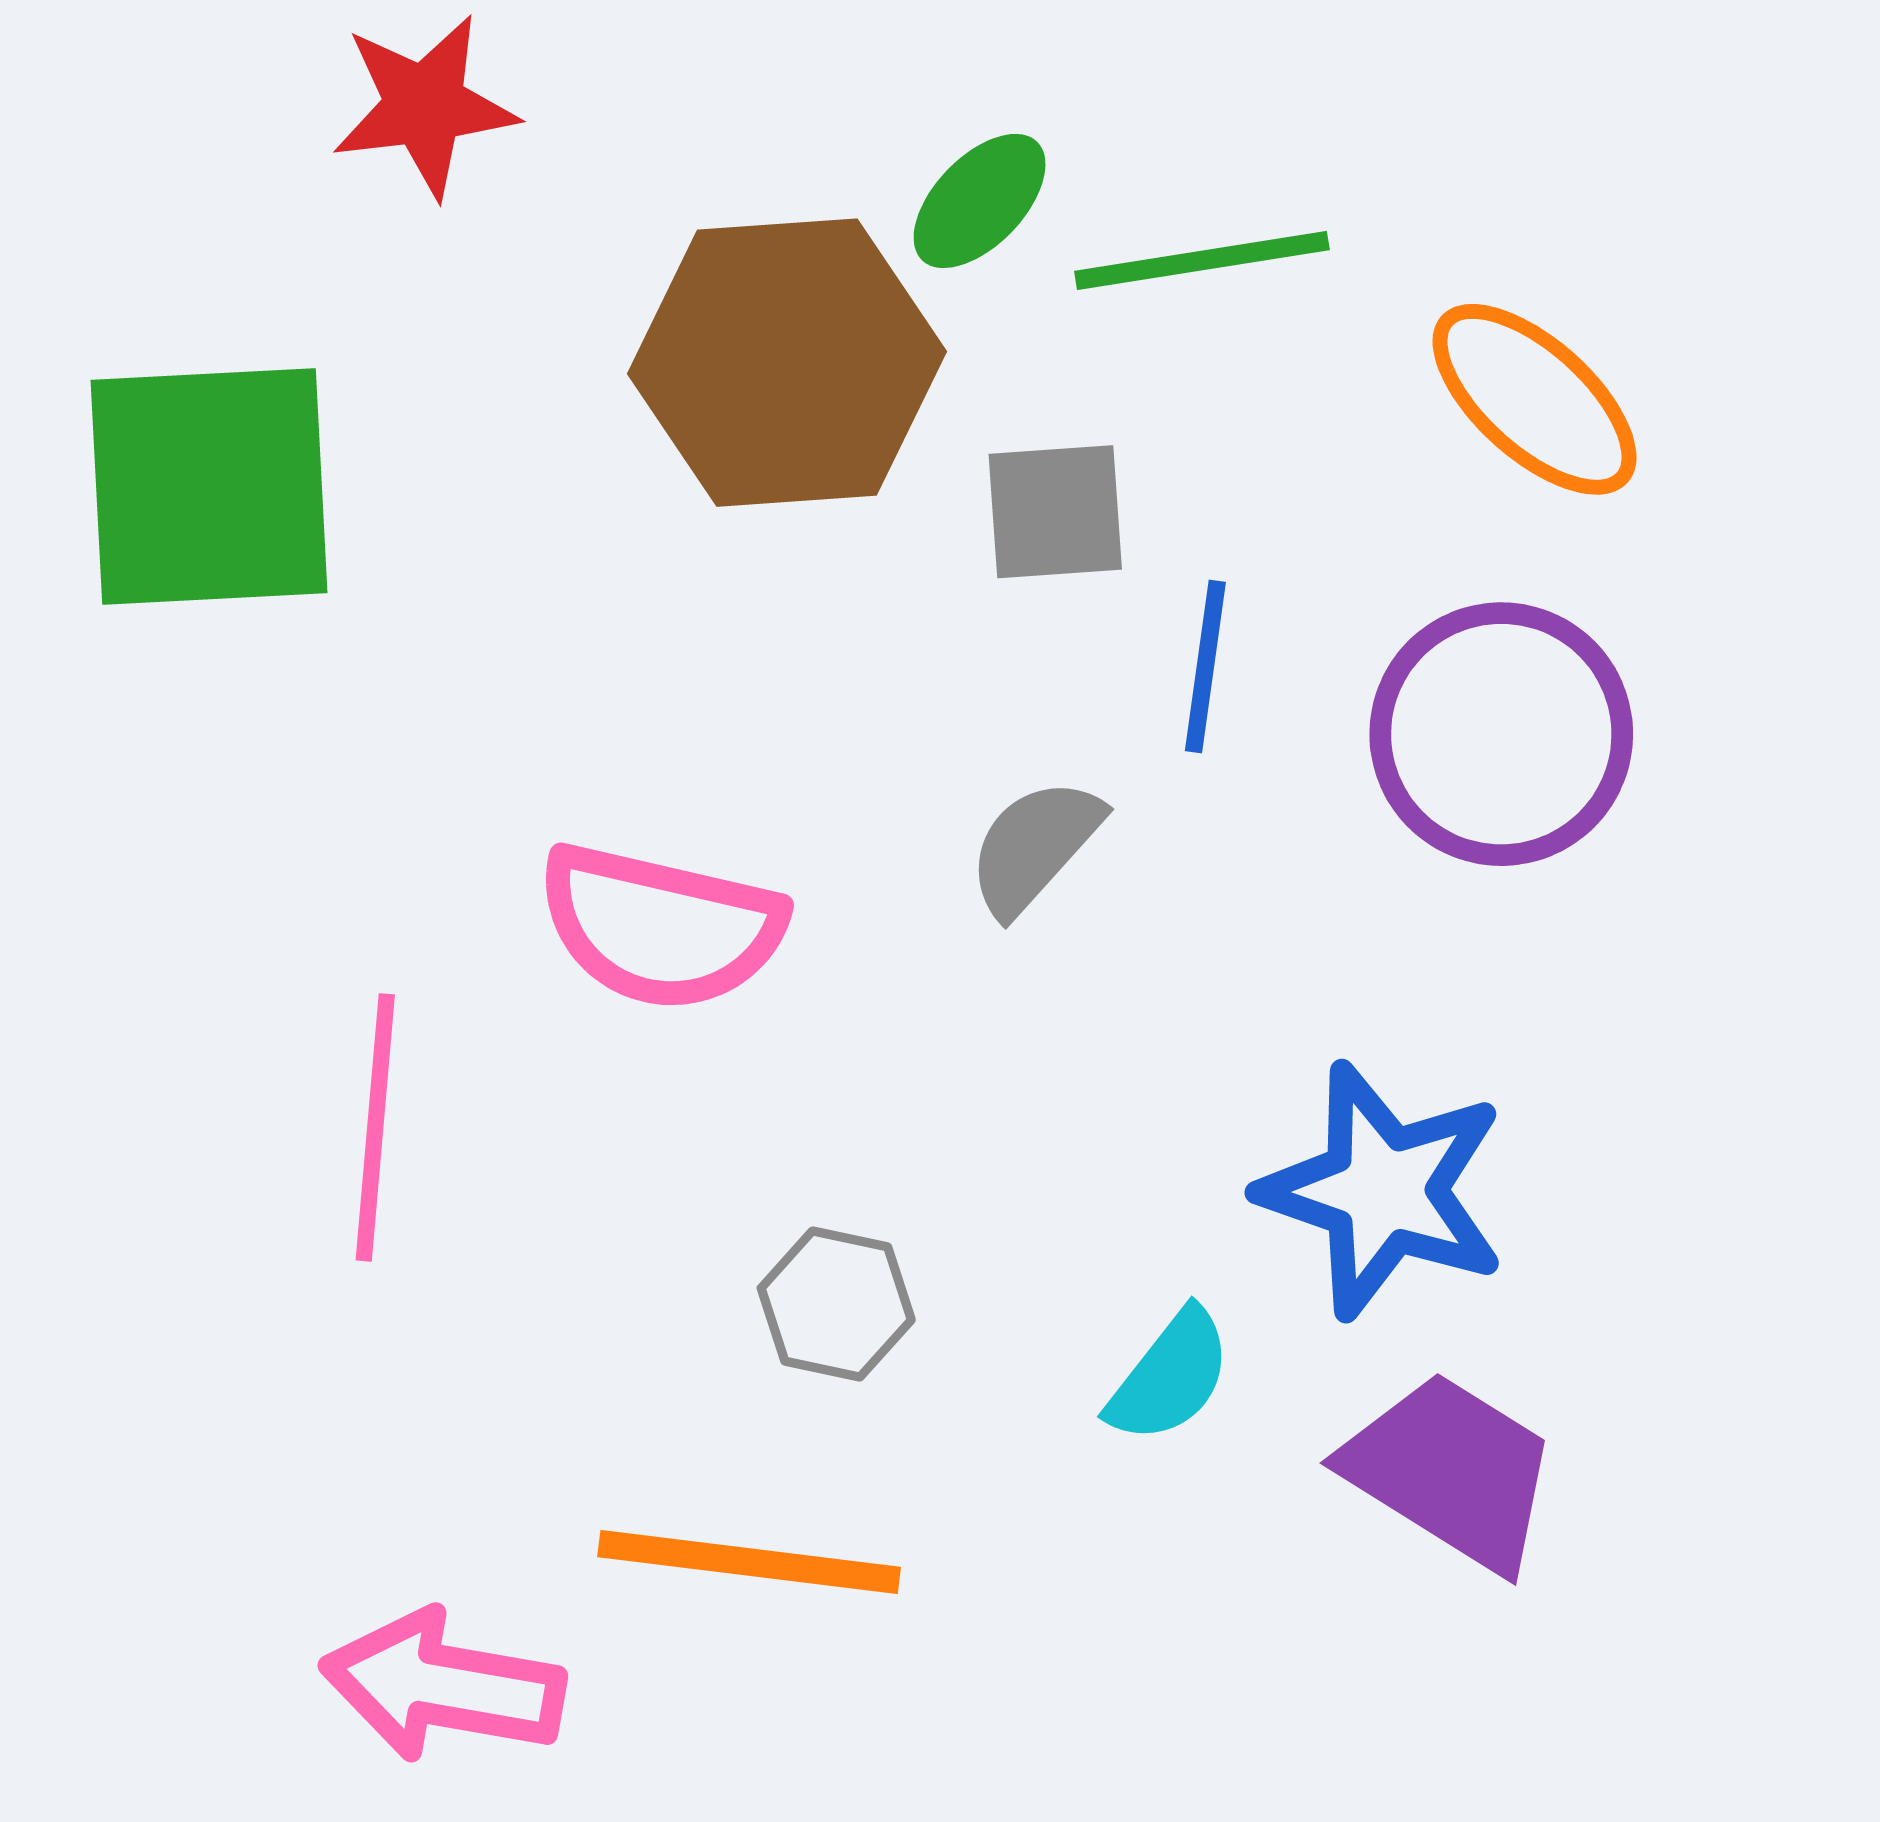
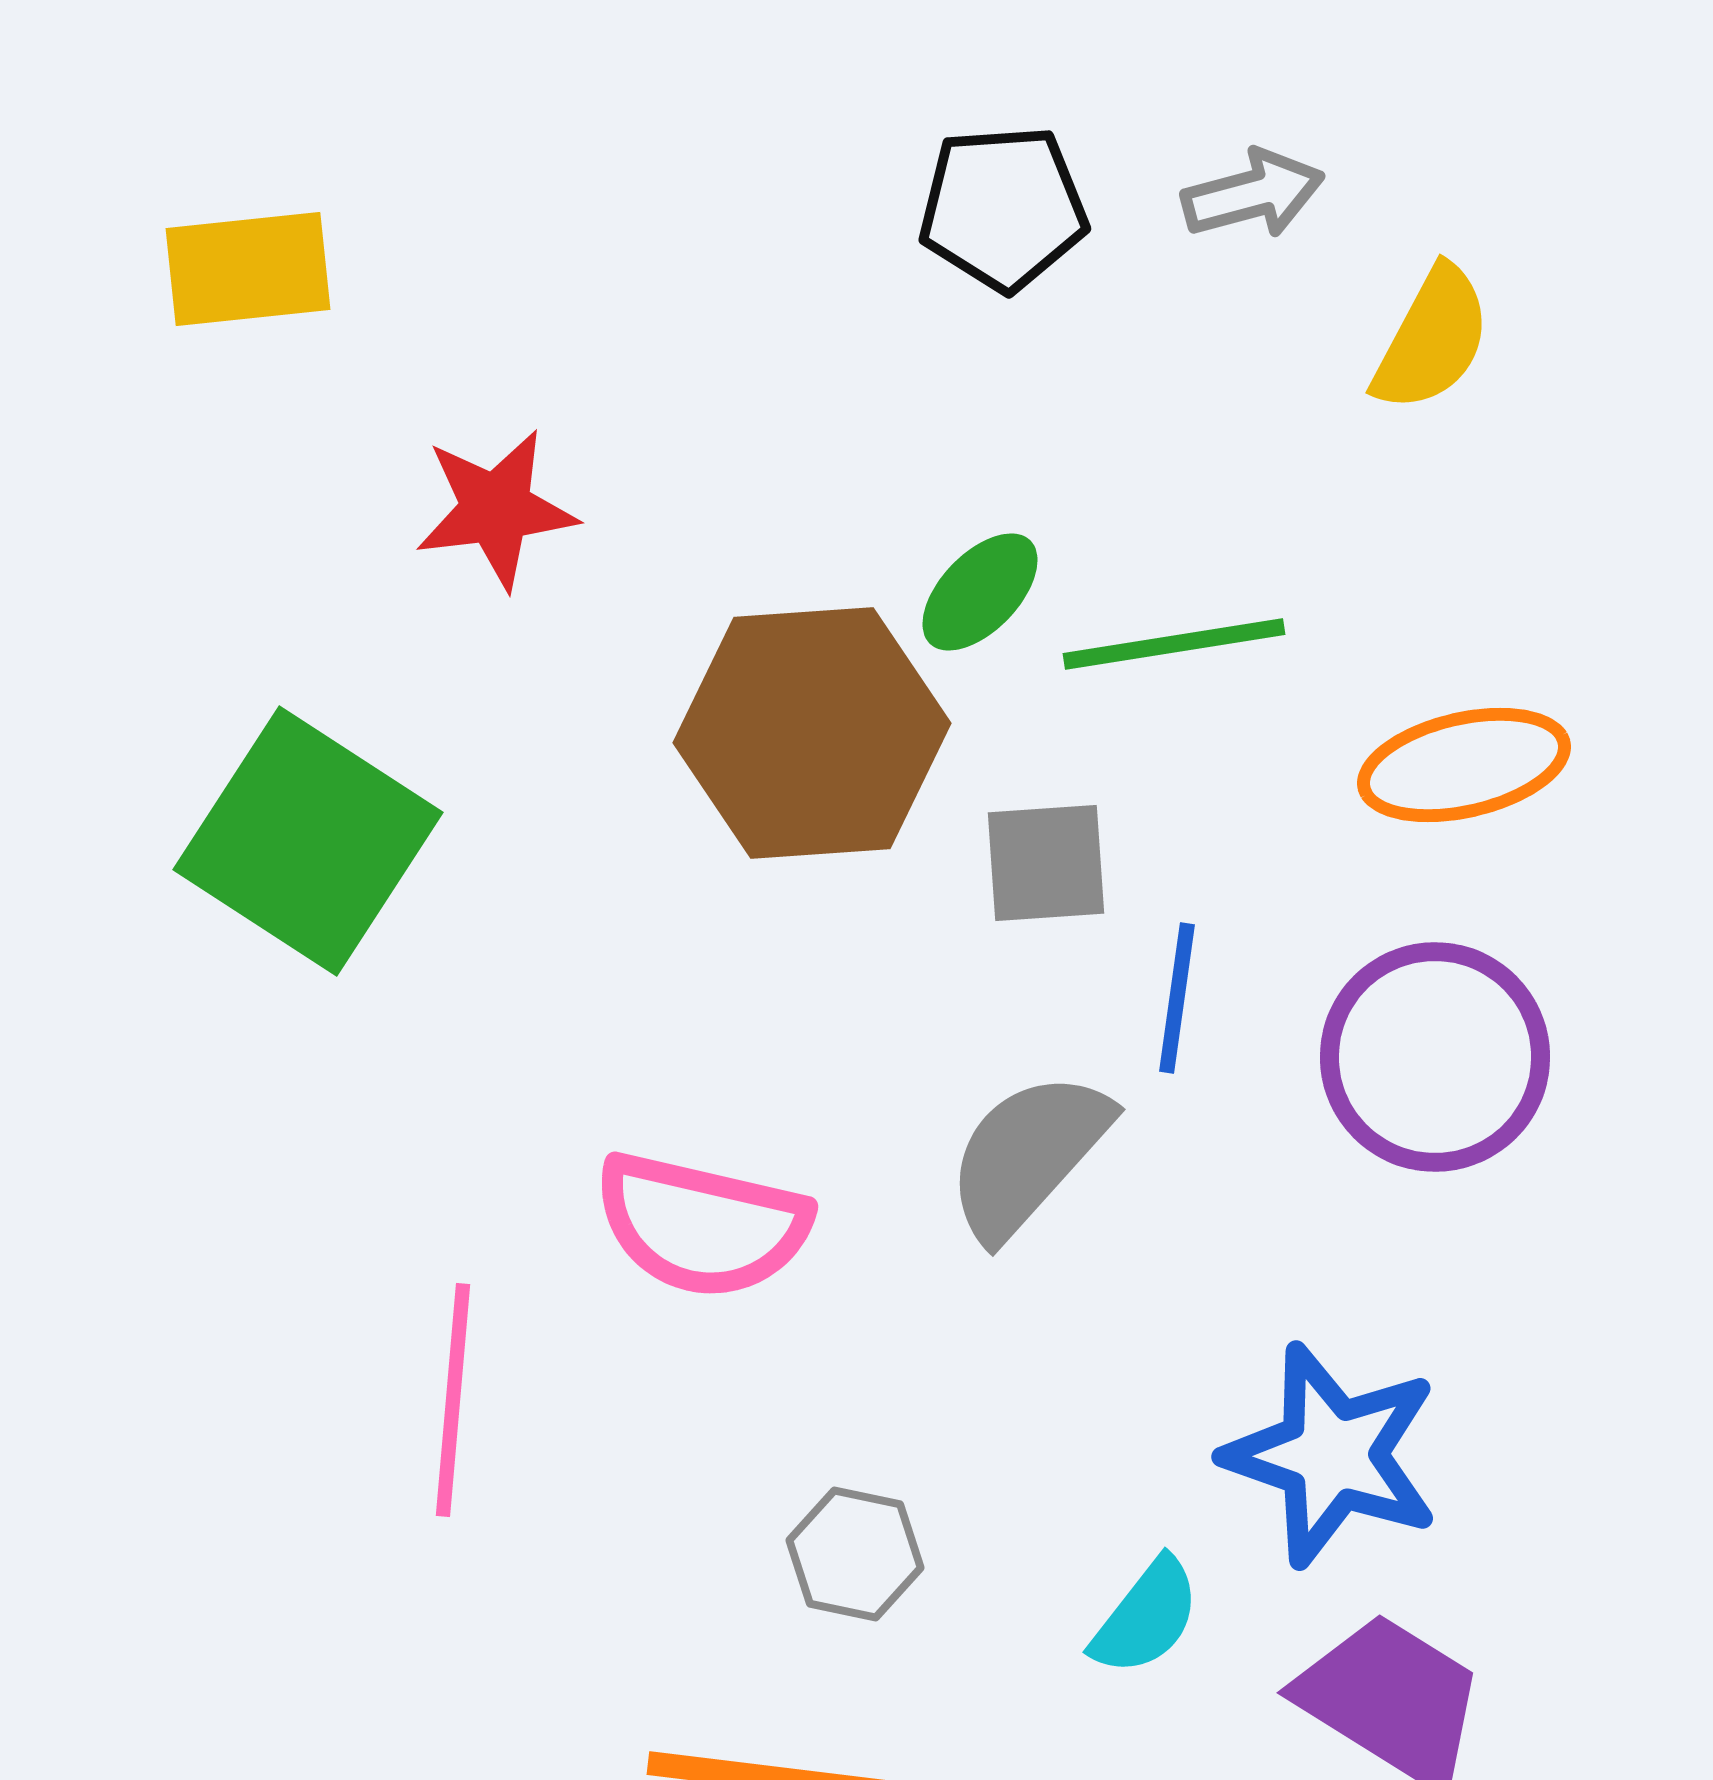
orange ellipse: (1535, 399) -> (1464, 765), turned -55
green square: (209, 486) -> (308, 841), turned 36
gray semicircle: (1035, 846) -> (1028, 1155), size x1.4

